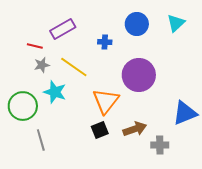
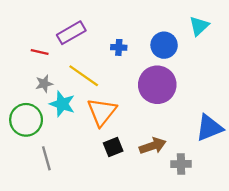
blue circle: (137, 24) -> (164, 45), moved
gray star: (42, 65) -> (44, 84), moved
orange triangle: (106, 101) -> (102, 112), moved

